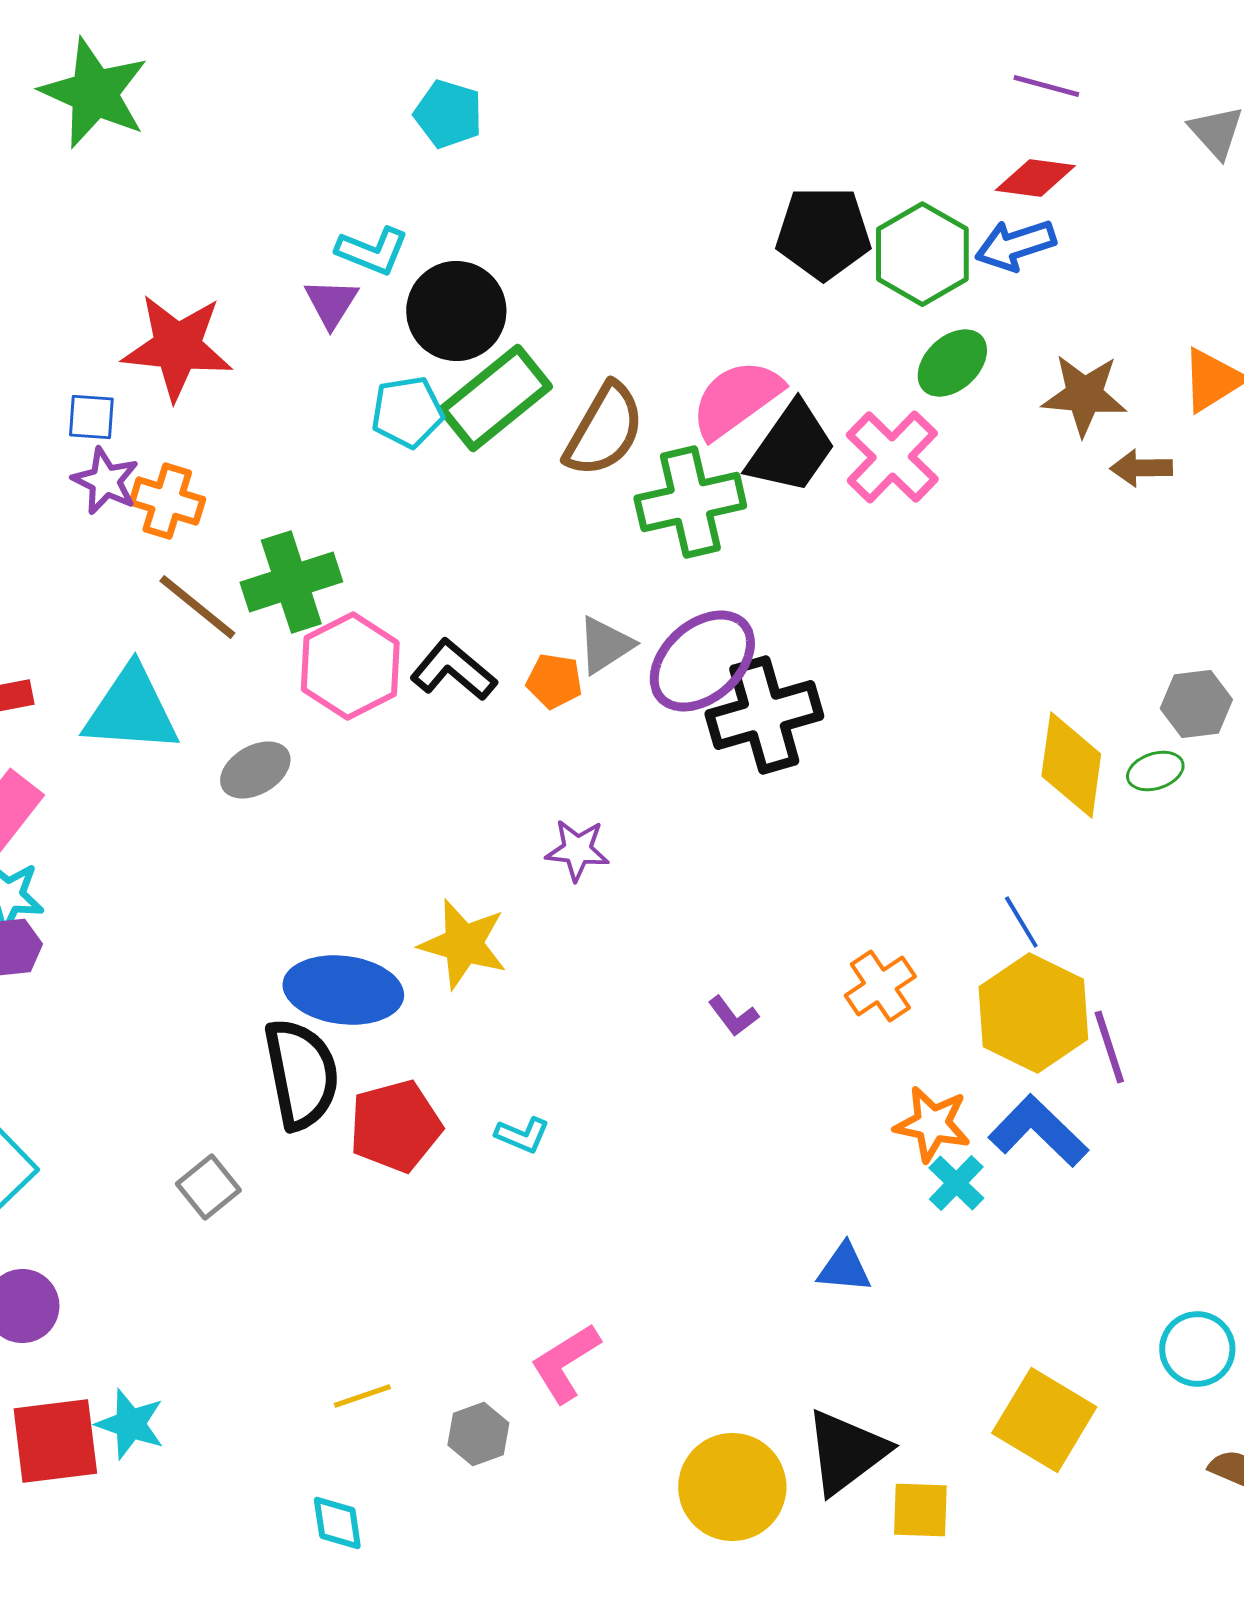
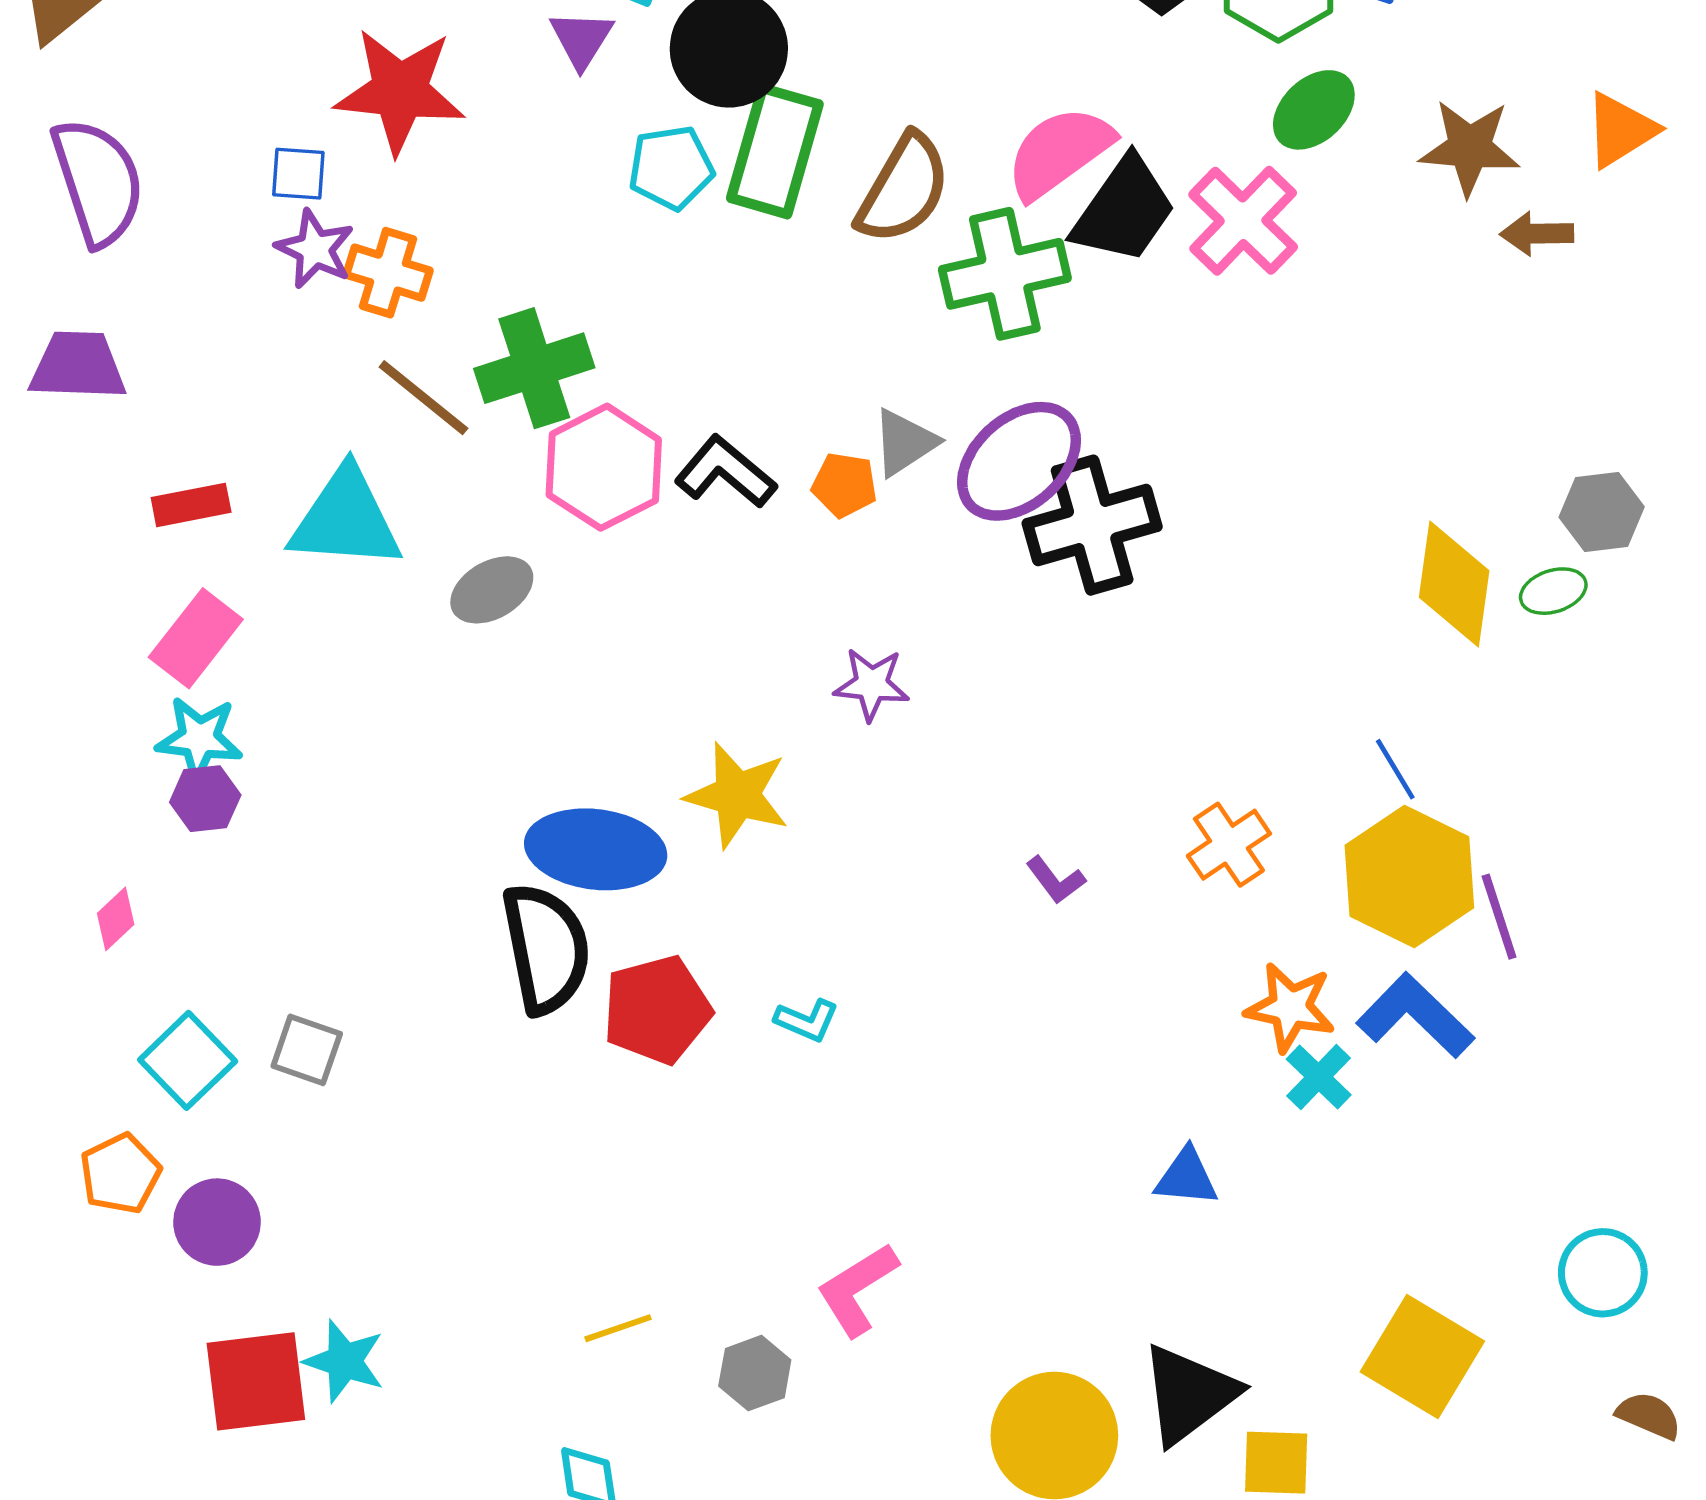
green rectangle: (495, 398) -> (775, 151), turned -35
gray square: (208, 1187) -> (307, 1050), moved, turned -32

